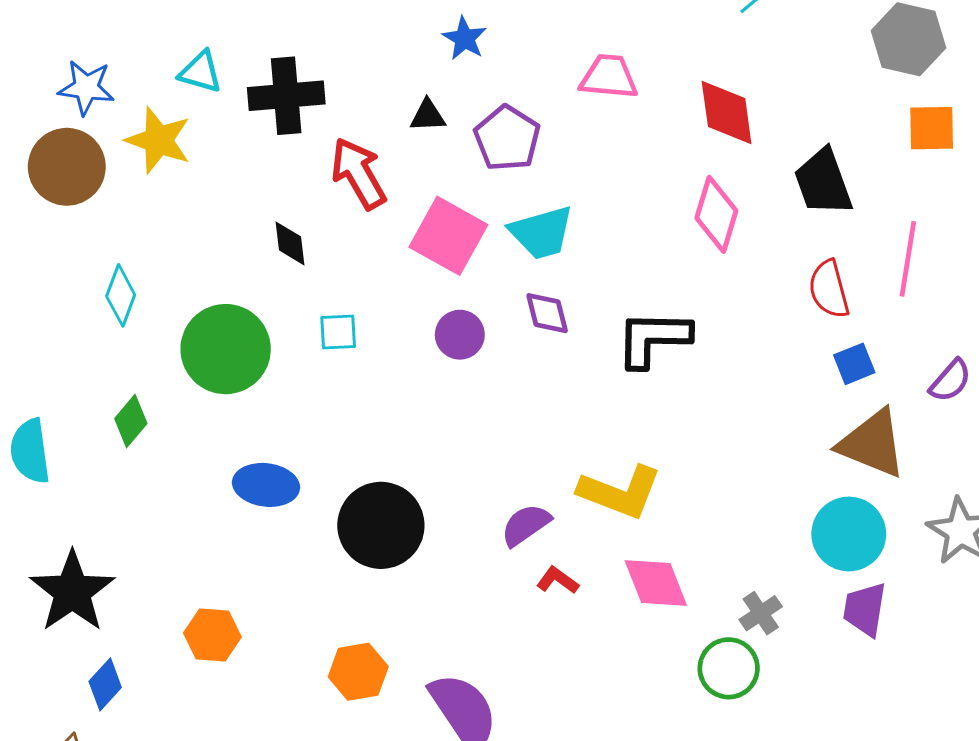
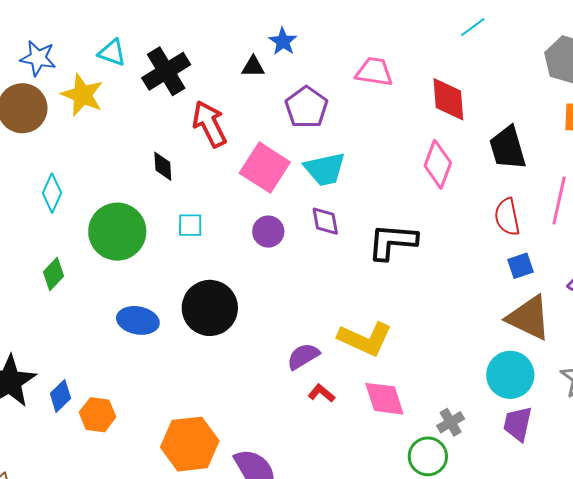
black cross: (286, 96) -> (166, 71), turned -30
black triangle: (428, 116) -> (253, 67), moved
black circle: (381, 525) -> (210, 308), moved
orange hexagon: (358, 672) -> (190, 444), size x1.5
blue diamond: (105, 684) -> (60, 396), moved

